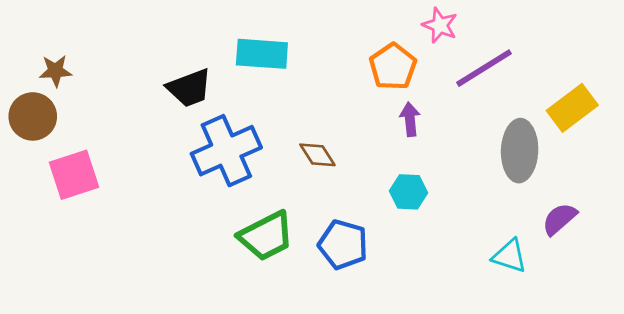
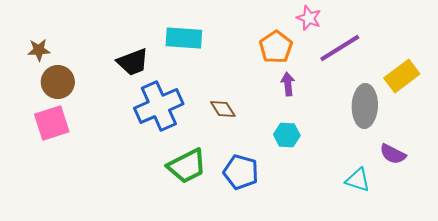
brown circle: (33, 116) -> (58, 82), moved
purple semicircle: (559, 219) -> (393, 154), turned -112

